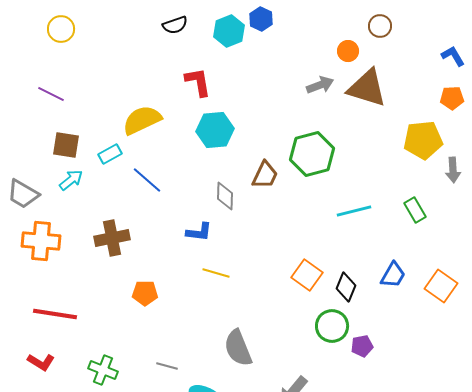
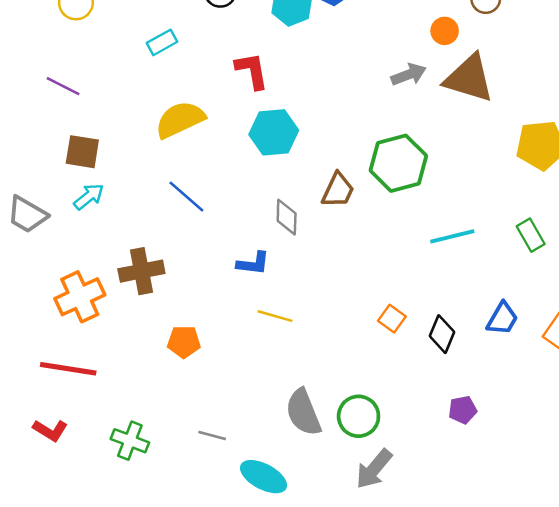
cyan rectangle: (110, 154) -> (162, 42), moved
orange cross: (41, 241) -> (80, 297), moved, turned -30
orange square: (307, 275) -> (392, 319), size x0.7
green circle: (332, 326) -> (359, 416), moved

